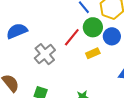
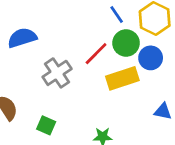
yellow rectangle: (93, 53) -> (122, 78), size x1.6

